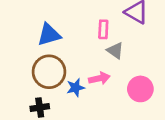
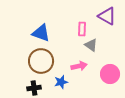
blue triangle: (49, 35) -> (41, 33), turned 36
blue star: (75, 88) -> (61, 82), moved

